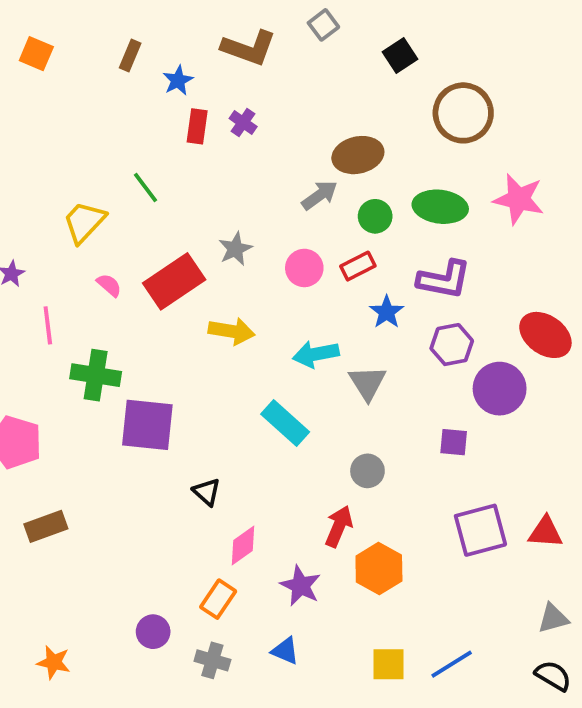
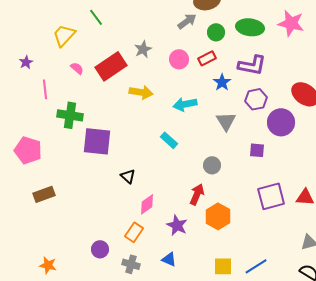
gray triangle: (367, 383) -> (226, 121), moved
cyan rectangle: (285, 423) -> (169, 140), size x0.7

